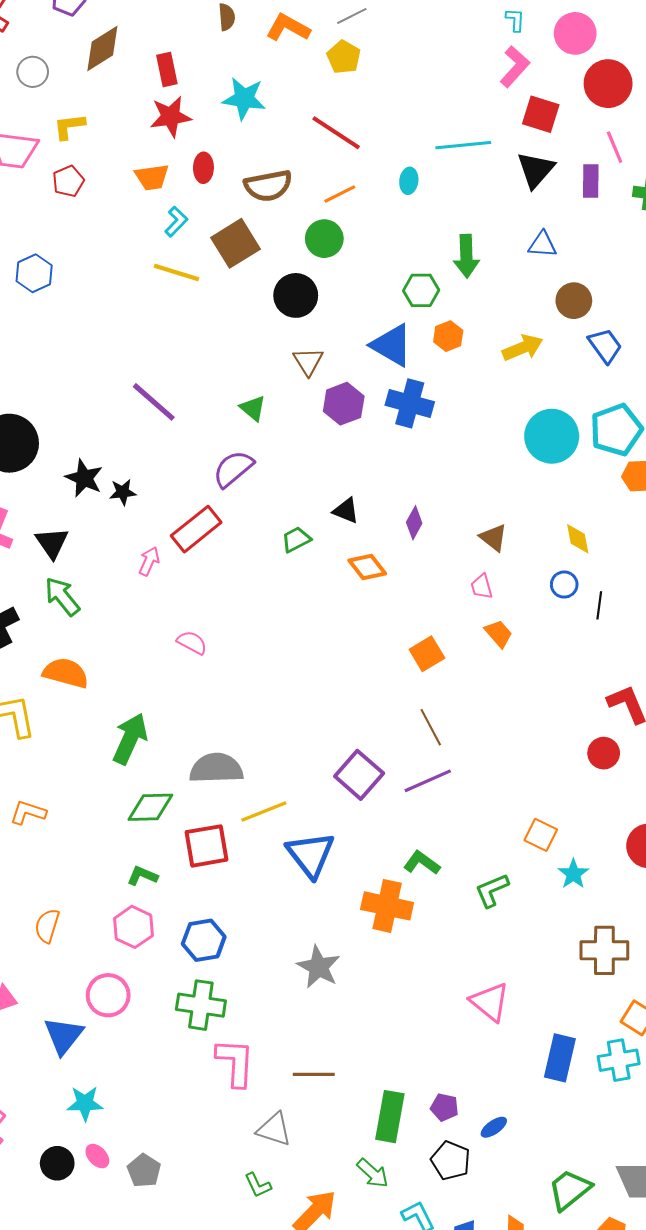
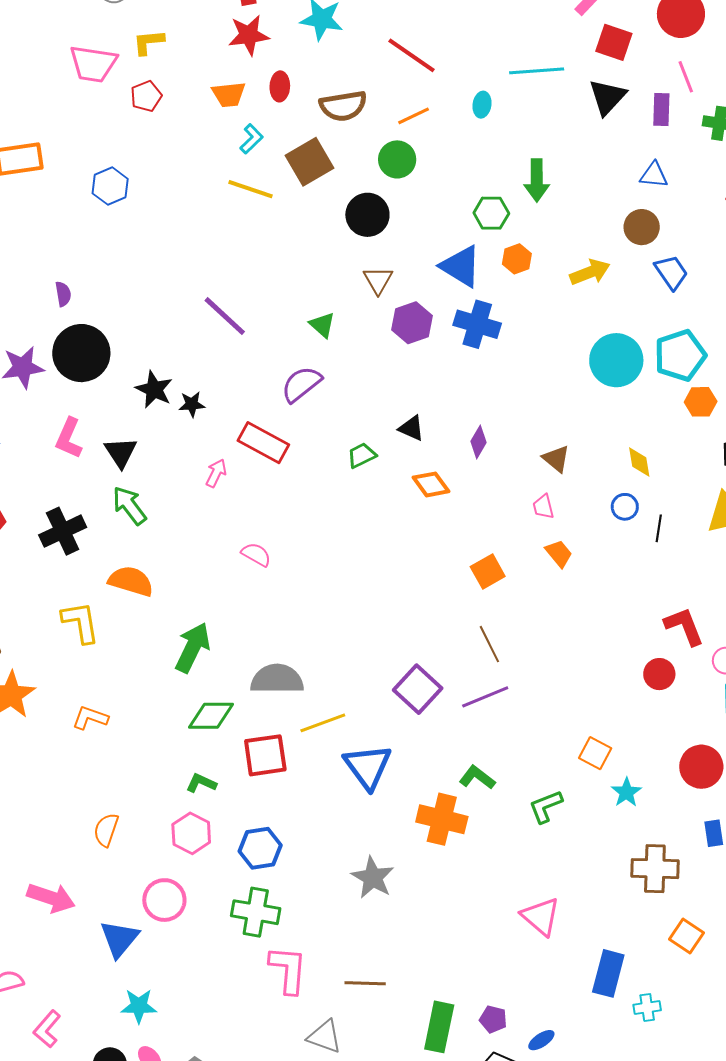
blue triangle: (542, 244) -> (654, 175), moved
red rectangle: (196, 529) -> (263, 443), turned 66
cyan cross: (619, 1060) -> (647, 1007), moved, size x0.7

